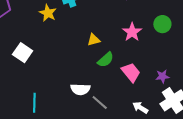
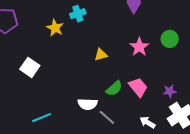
green semicircle: (106, 60) -> (114, 88), moved
cyan line: (34, 103) -> (42, 118), turned 66

